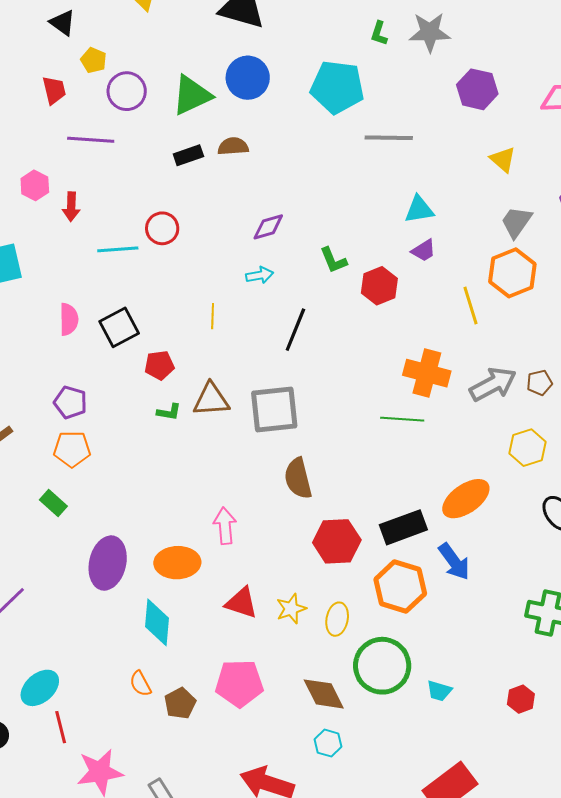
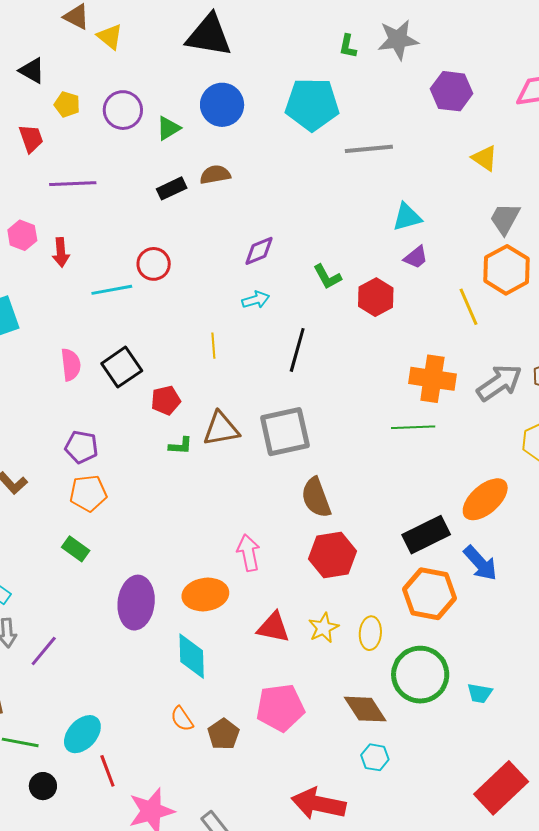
purple circle: (127, 91) -> (123, 110), moved
green triangle: (192, 95) -> (168, 128), size x0.6
red hexagon: (337, 541) -> (333, 555), moved

